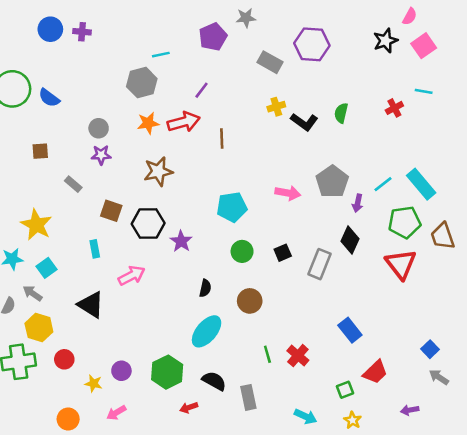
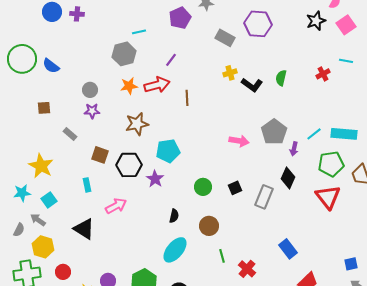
cyan rectangle: (421, 184) -> (344, 134), turned -45
cyan pentagon: (232, 207) -> (168, 151), moved
blue square: (430, 349) -> (351, 264), turned 32
green line: (267, 354) -> (222, 256), moved

